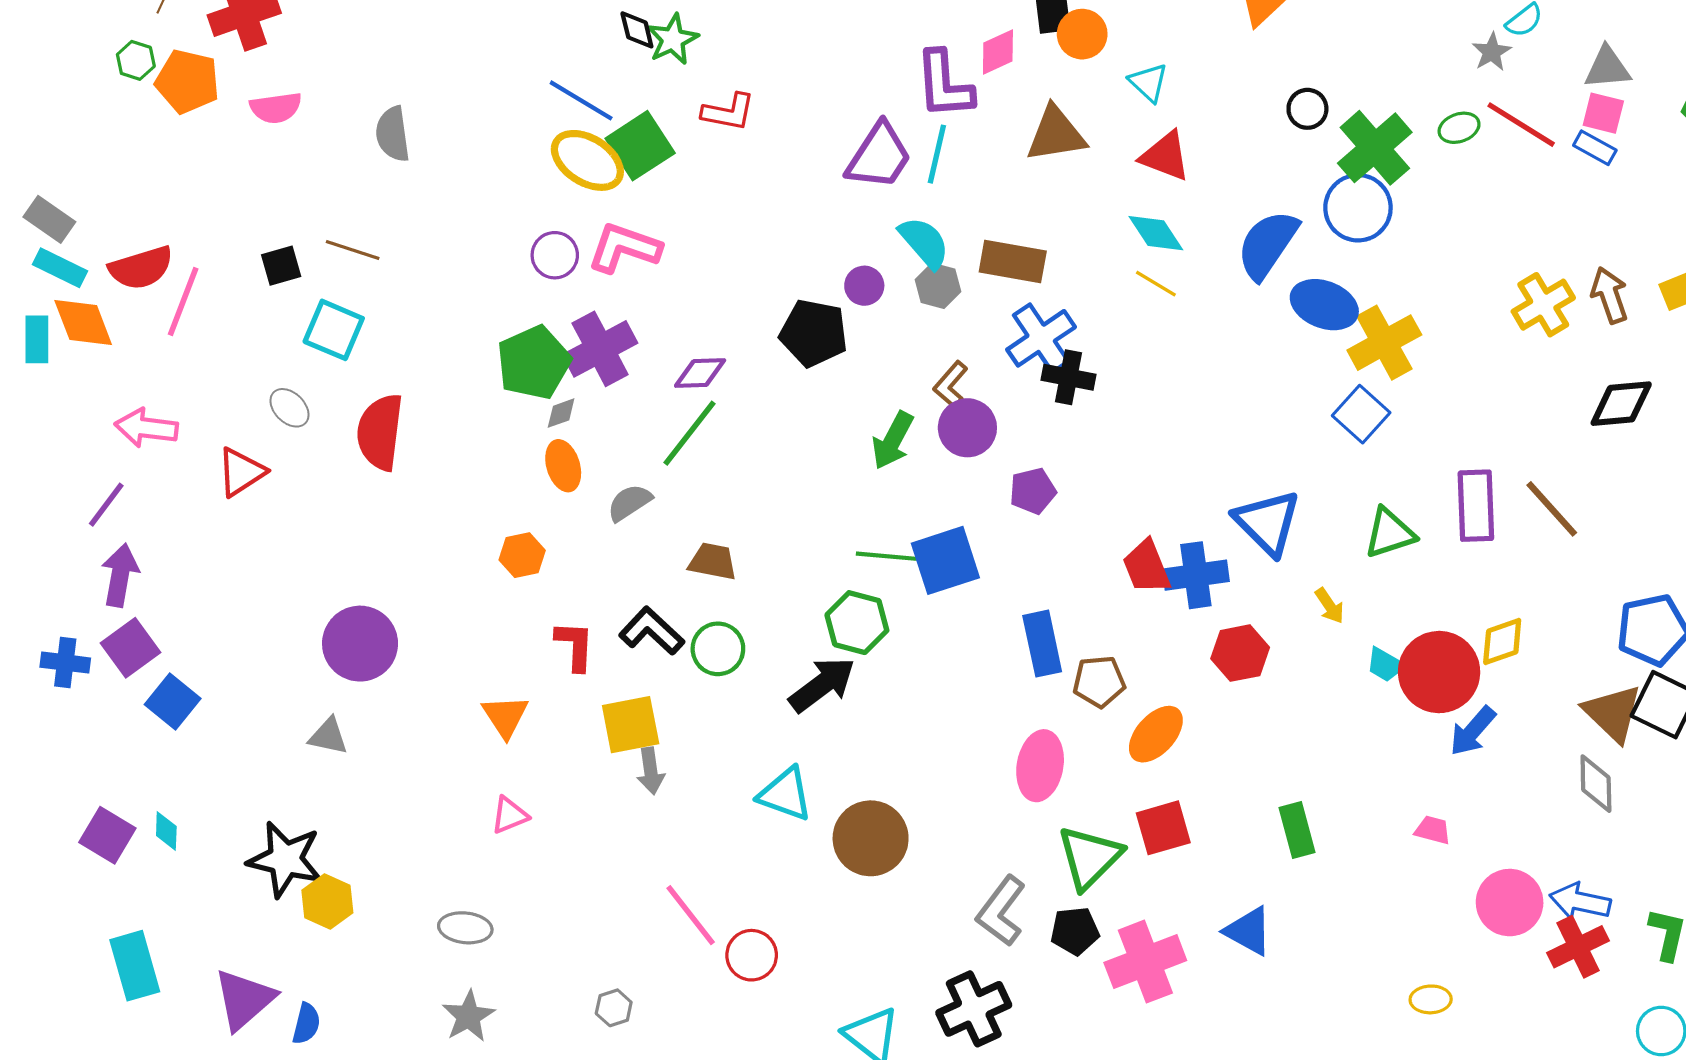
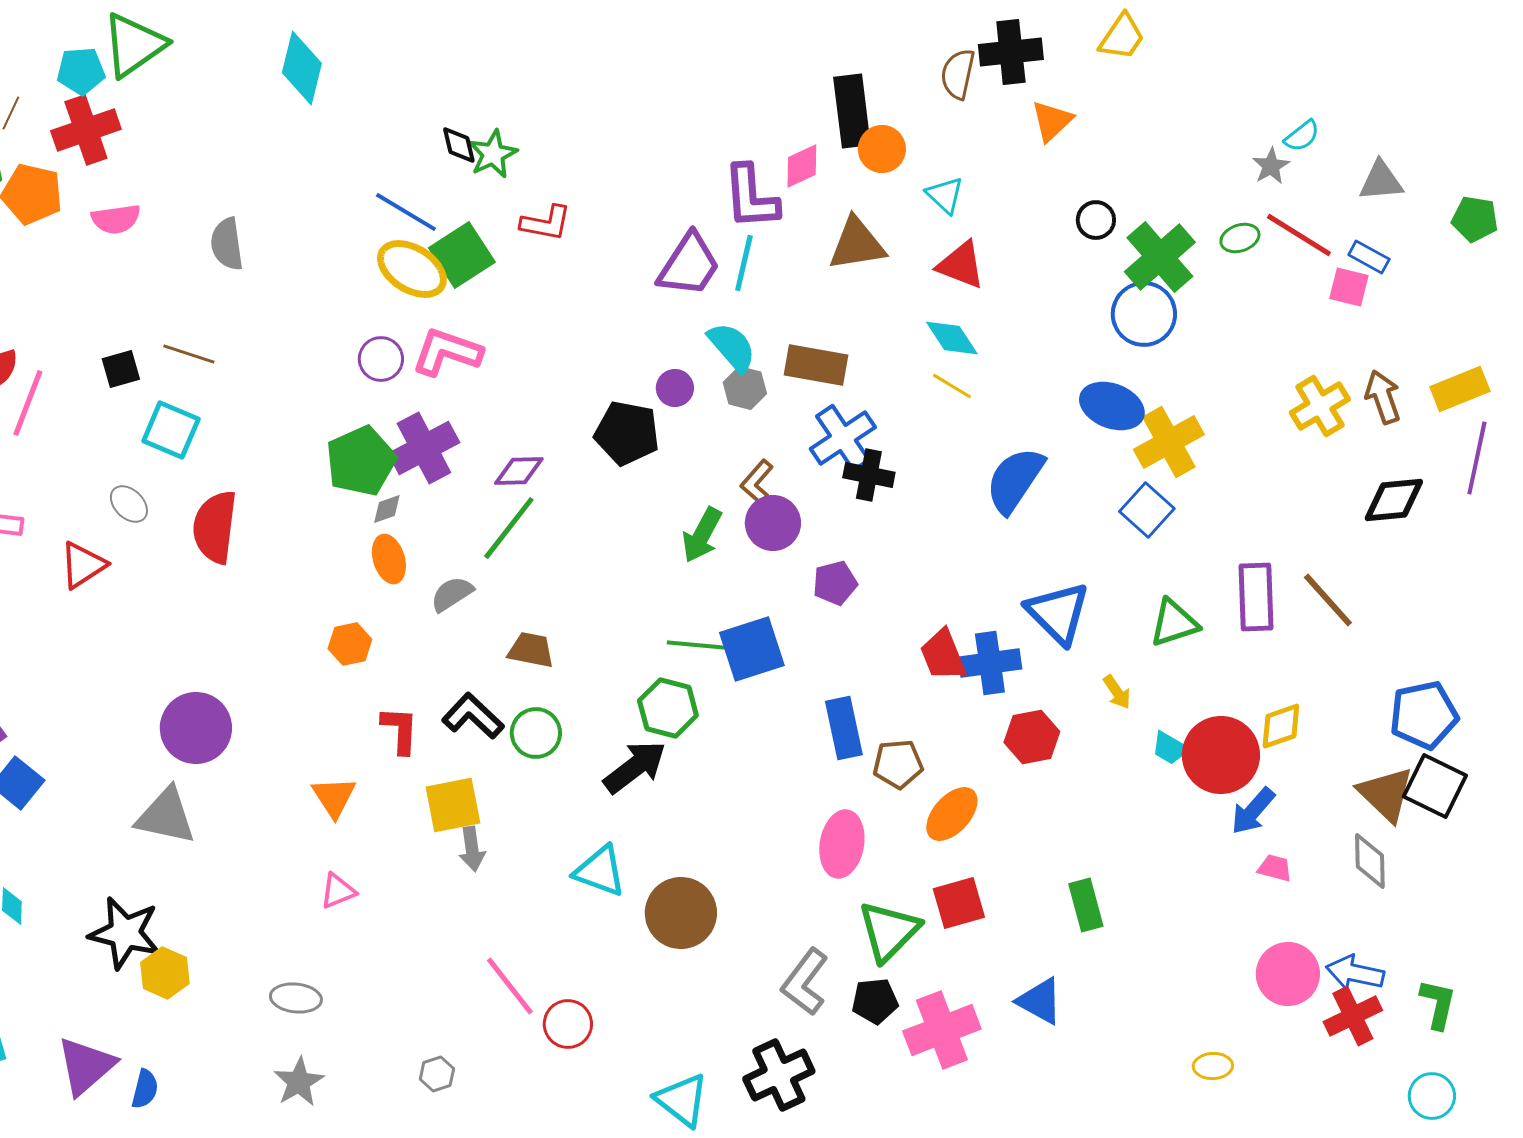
pink square: (1603, 113) -> (1349, 287), moved
blue semicircle: (1267, 245) -> (1015, 480), moved
gray triangle: (328, 736) -> (166, 816), size x1.6
pink trapezoid: (1433, 830) -> (1275, 868), moved

